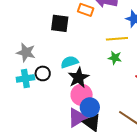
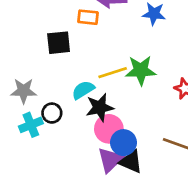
yellow line: (117, 39) -> (113, 73), moved
green star: (115, 58) -> (141, 70), size x1.6
black star: (79, 78) -> (100, 107), turned 30

